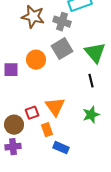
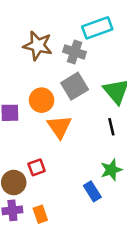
orange triangle: (55, 107) -> (59, 127), moved
orange rectangle: (47, 130) -> (40, 214), moved
blue rectangle: (61, 148) -> (92, 191), moved, turned 35

